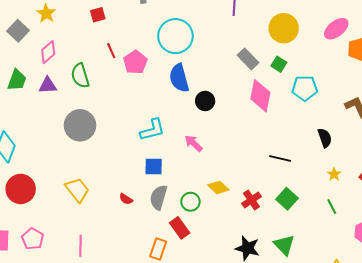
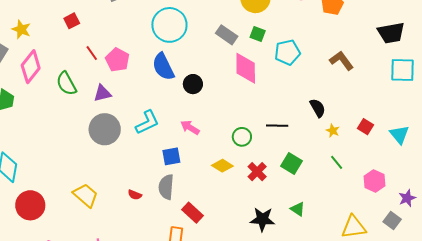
cyan circle: (175, 36) -> (169, 25), moved
pink diamond: (48, 52) -> (31, 67), size x1.4
purple triangle: (48, 85) -> (102, 93), moved
gray circle: (80, 125) -> (105, 129), moved
black semicircle: (325, 138) -> (318, 108), moved
blue square: (154, 166) -> (171, 156), moved
green circle: (190, 202) -> (242, 137), moved
green triangle: (284, 245) -> (298, 209), size x0.7

